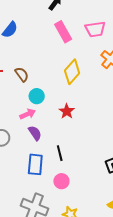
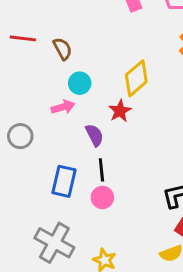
yellow diamond: (72, 72) -> (136, 78), moved
purple semicircle: (35, 133) -> (95, 135), moved
pink circle: (61, 181) -> (102, 197), moved

